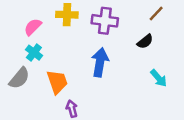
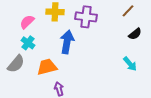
black semicircle: (145, 42) -> (135, 34), moved
blue arrow: (100, 62) -> (67, 42), moved
orange trapezoid: (57, 82) -> (47, 67), turned -85

